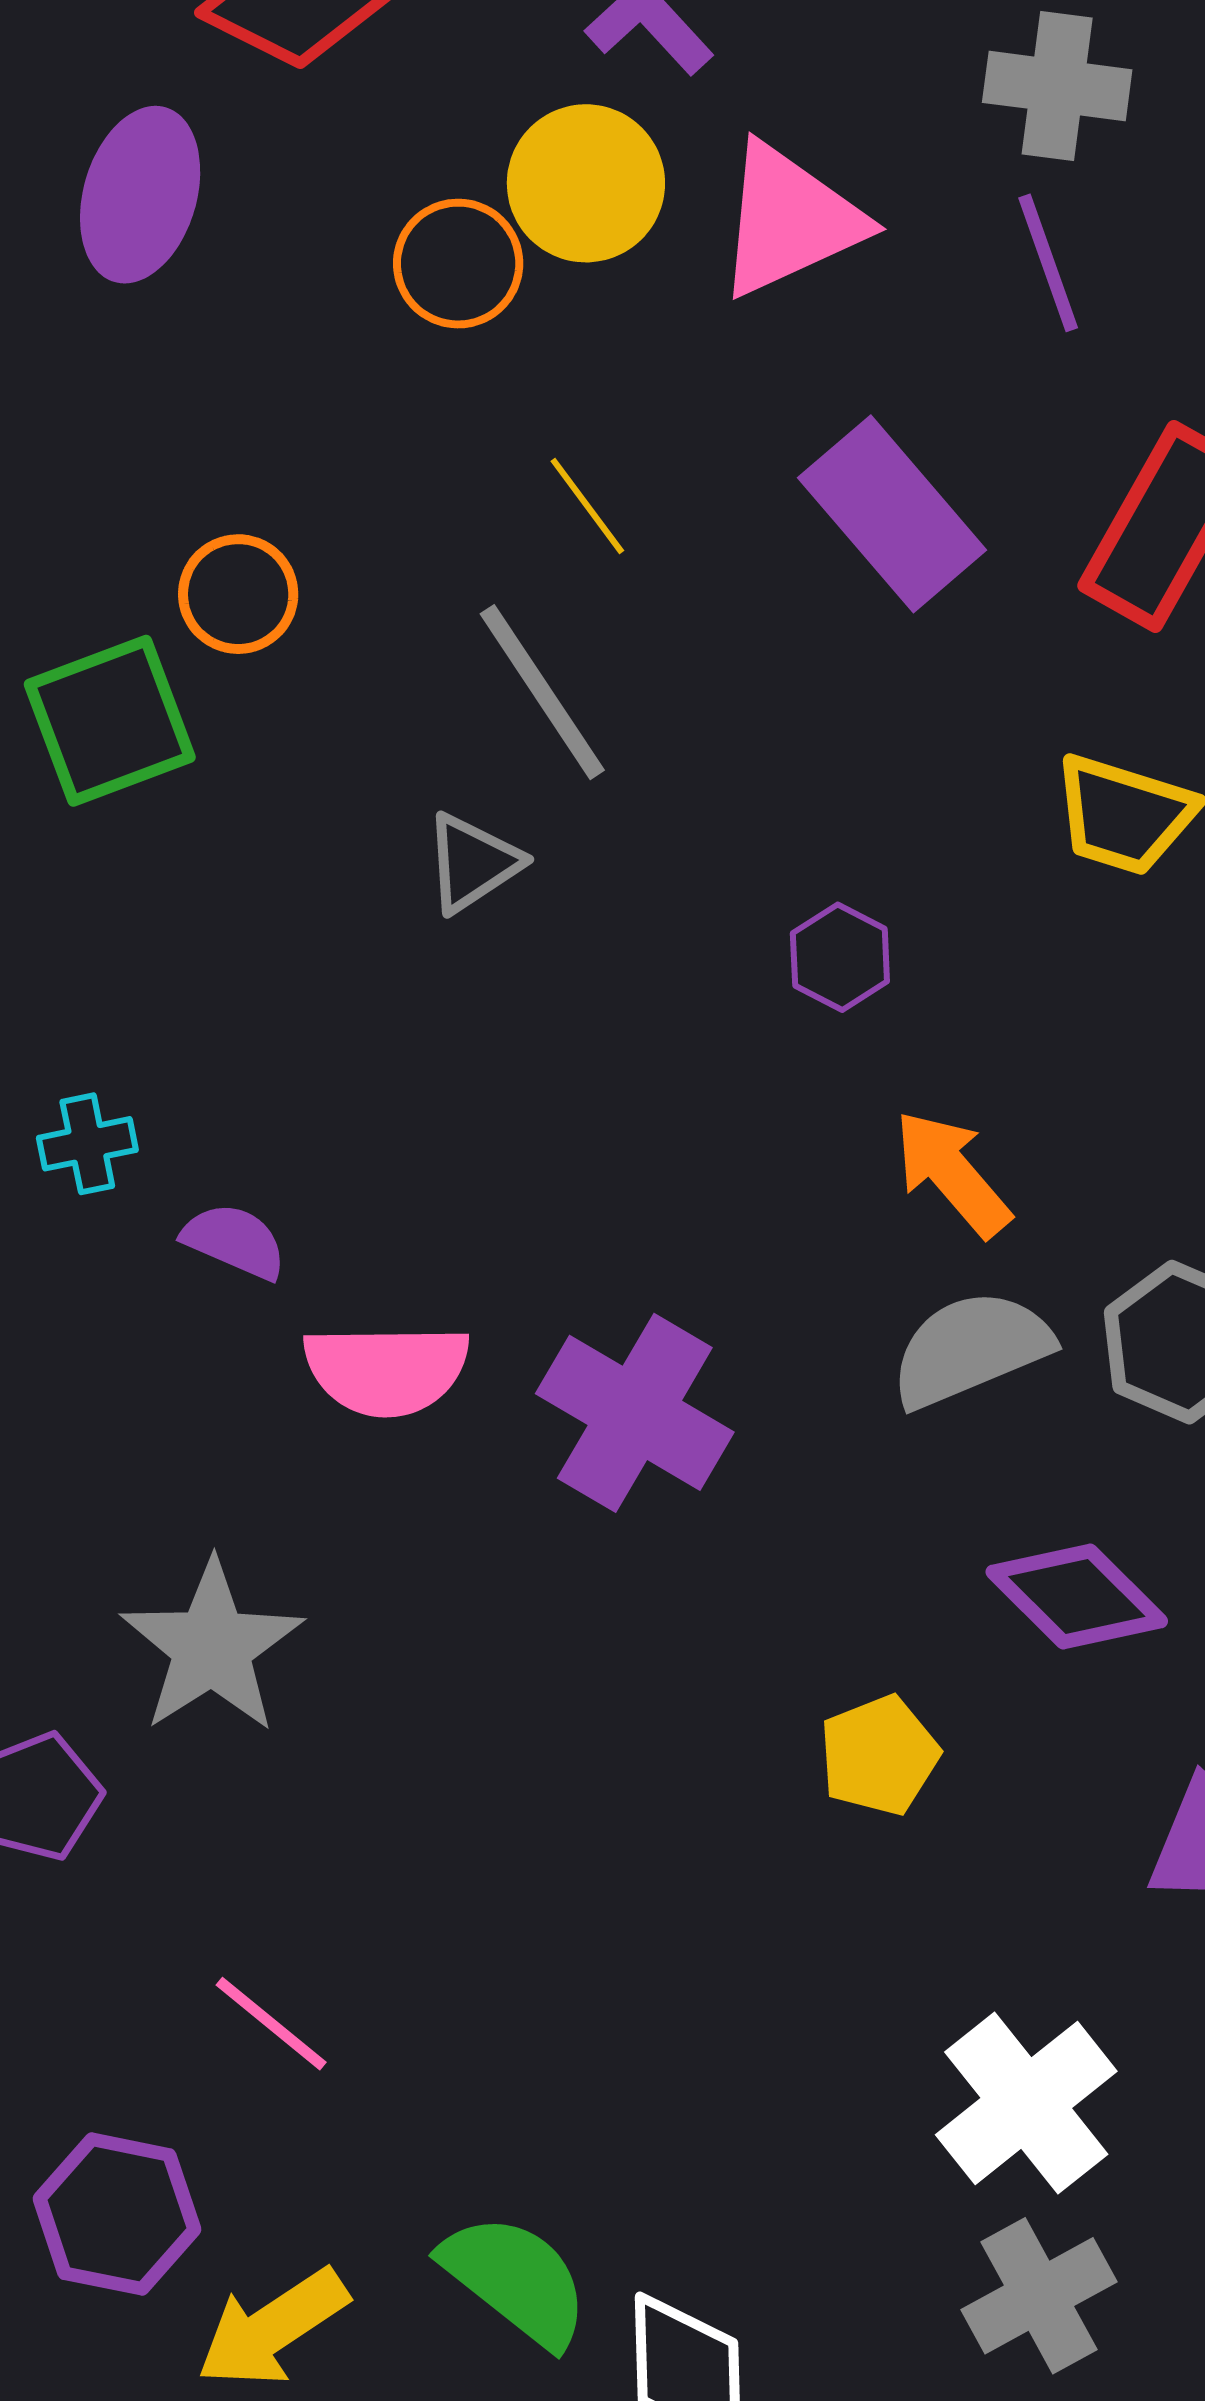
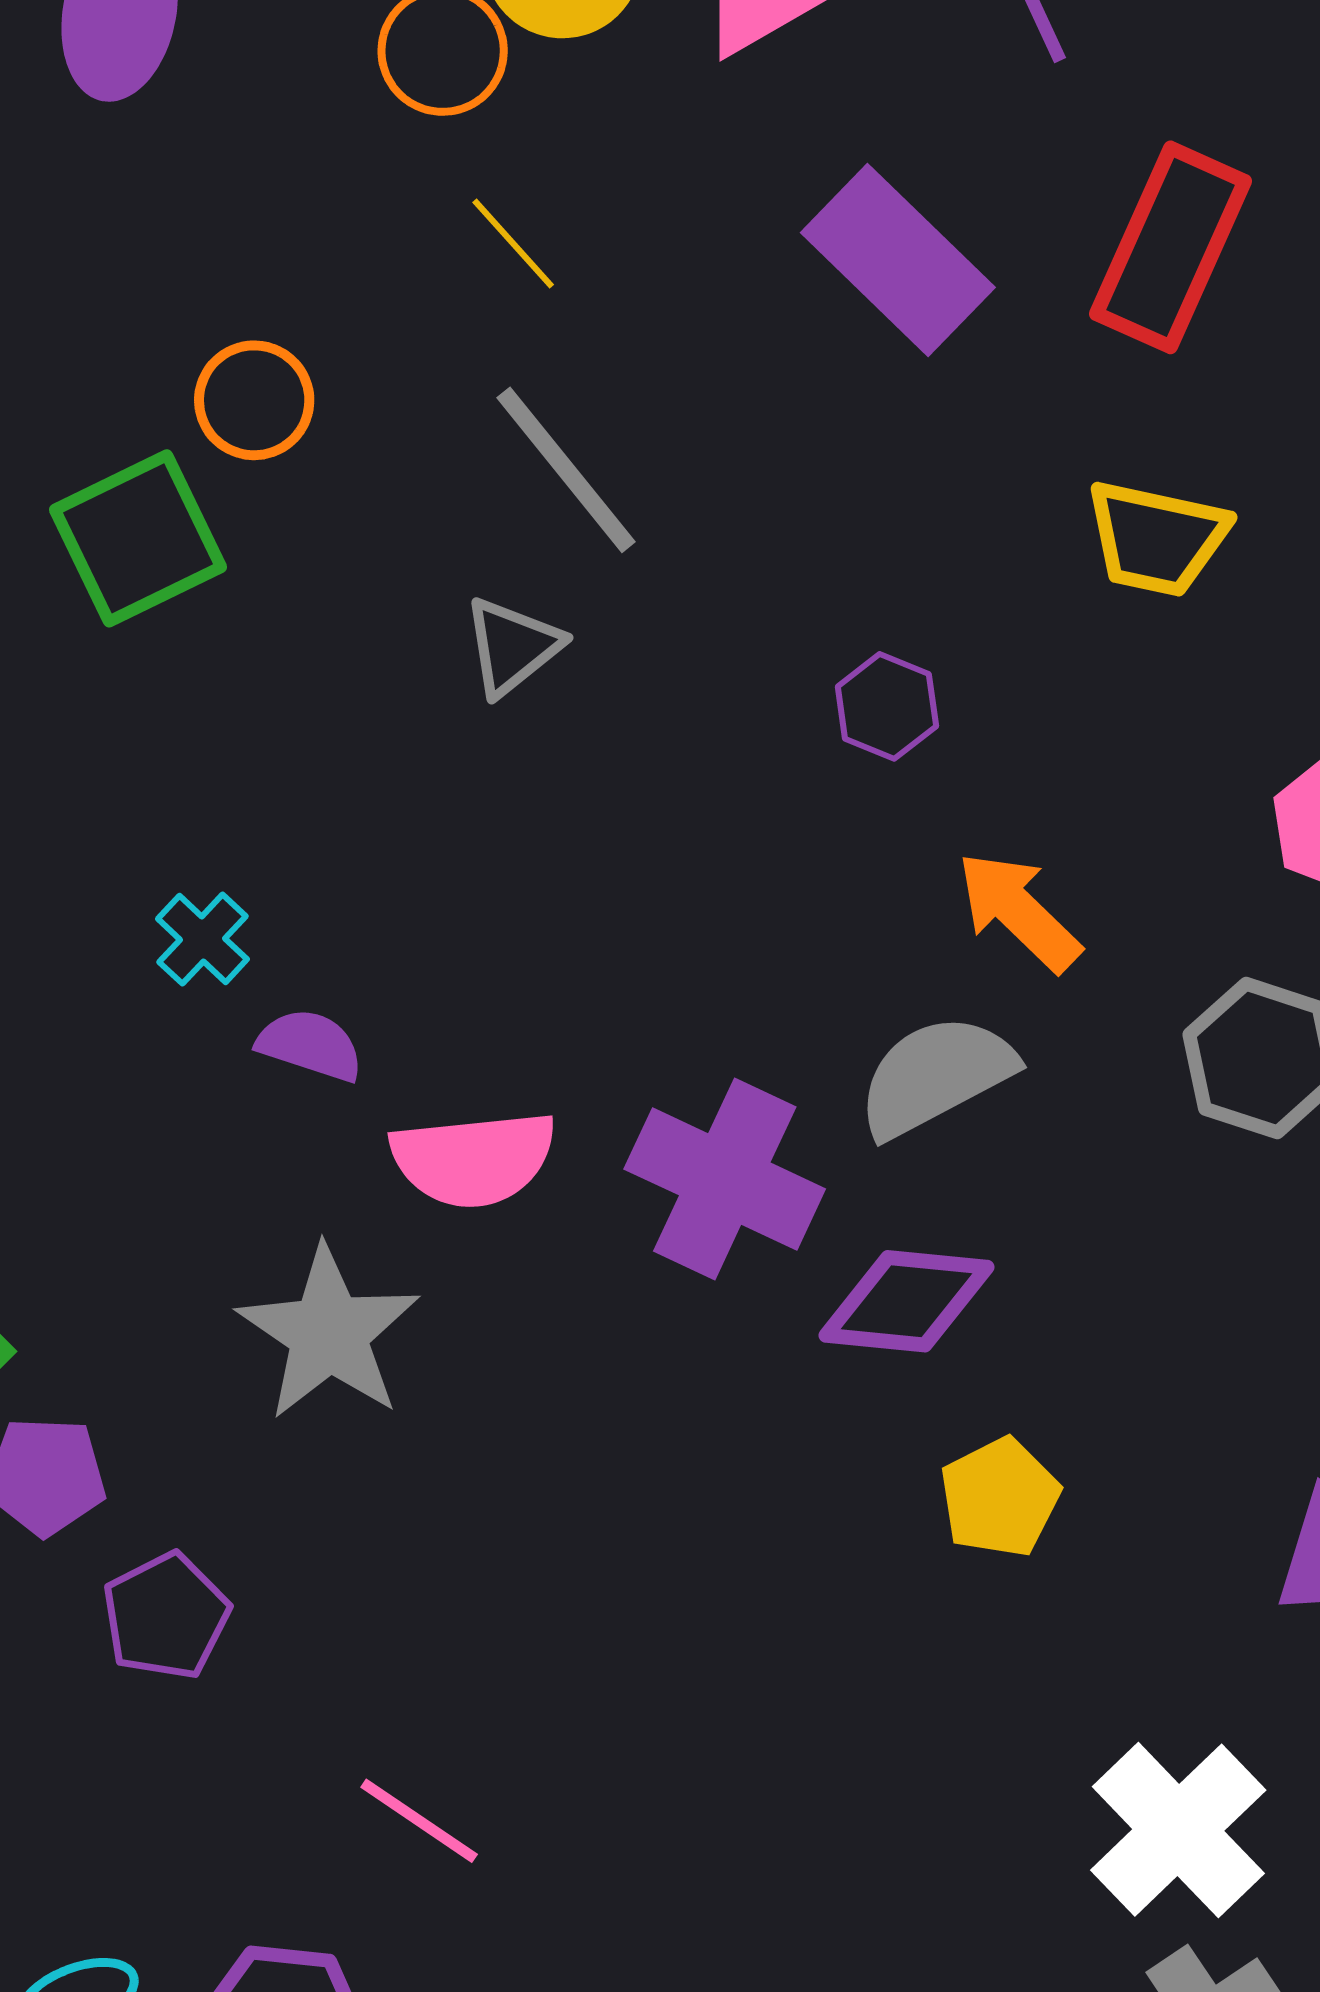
yellow line: (587, 506) -> (513, 243), moved
cyan cross: (87, 1144) -> (203, 939), moved, turned -30
gray semicircle: (971, 1349) -> (936, 1076), moved
purple diamond: (1077, 1596) -> (906, 1301), moved, turned -34
gray star: (212, 1647) -> (329, 1333), moved

